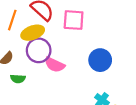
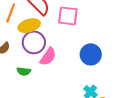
pink semicircle: (55, 65) -> (48, 57), turned -84
green semicircle: (18, 79) -> (24, 71), moved

